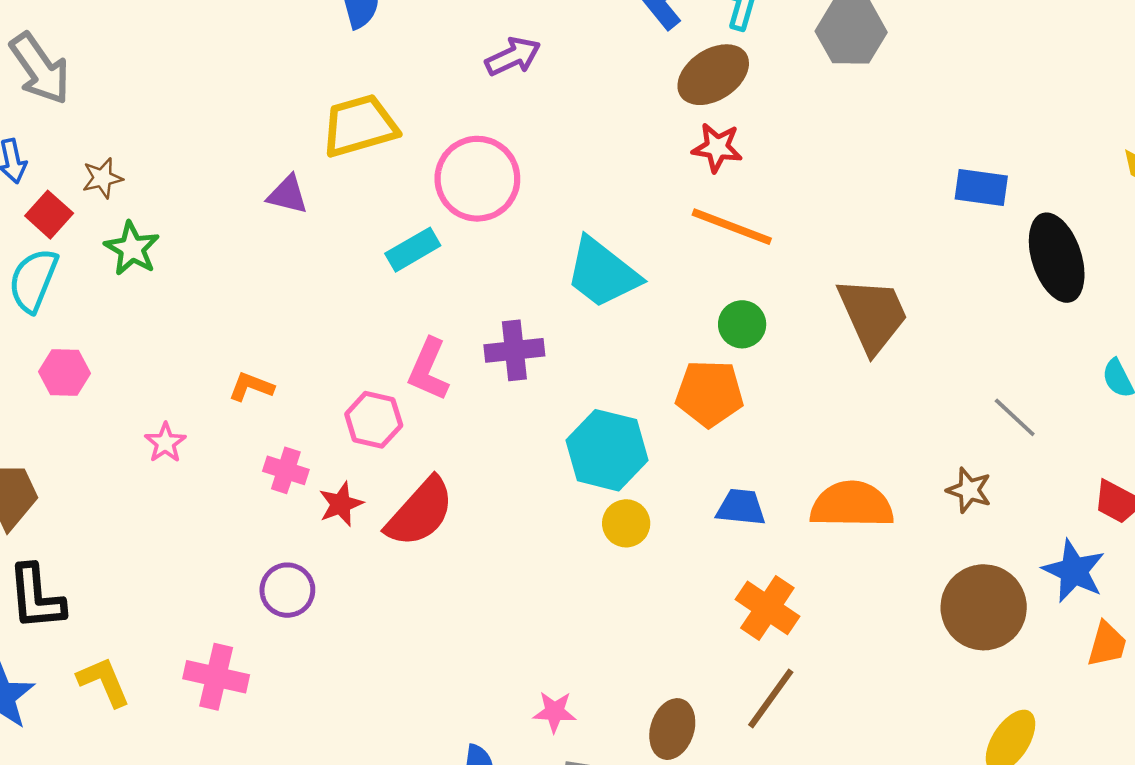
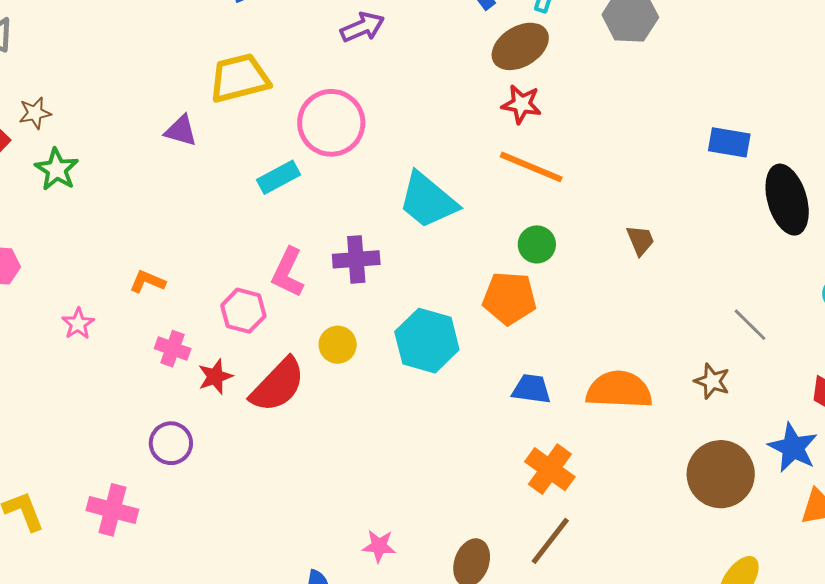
brown trapezoid: (873, 315) -> (640, 240), size x0.5
yellow circle: (626, 523) -> (338, 345), moved

